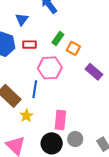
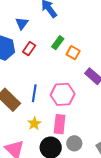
red rectangle: (29, 45) -> (29, 49), turned -56
pink hexagon: (50, 68) -> (63, 94), moved
yellow star: (26, 116) -> (34, 124), moved

